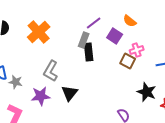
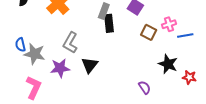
pink cross: (137, 50) -> (169, 24), moved
gray star: (16, 82) -> (35, 54), size x1.5

